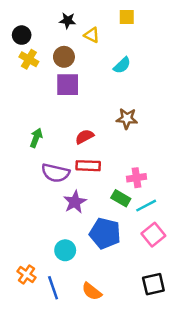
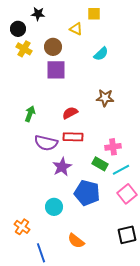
yellow square: (127, 17) -> (94, 14), moved
black star: (68, 21) -> (38, 14), moved
blue line: (53, 288) -> (41, 253), moved

